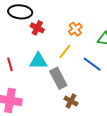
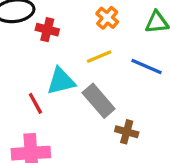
yellow line: (65, 52) -> (99, 57), turned 42
red line: (10, 64) -> (35, 103), moved

